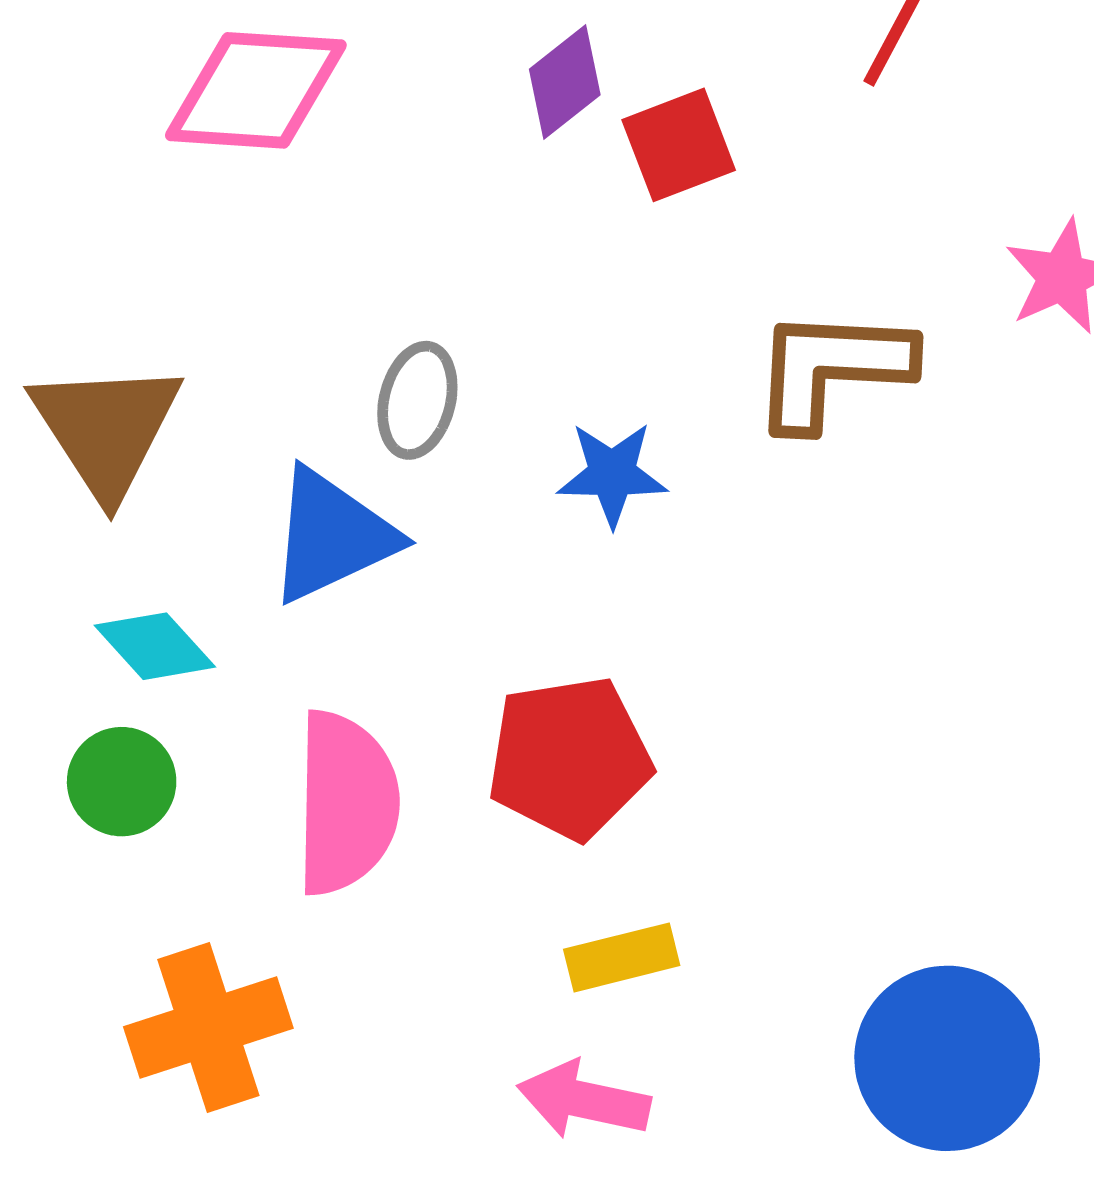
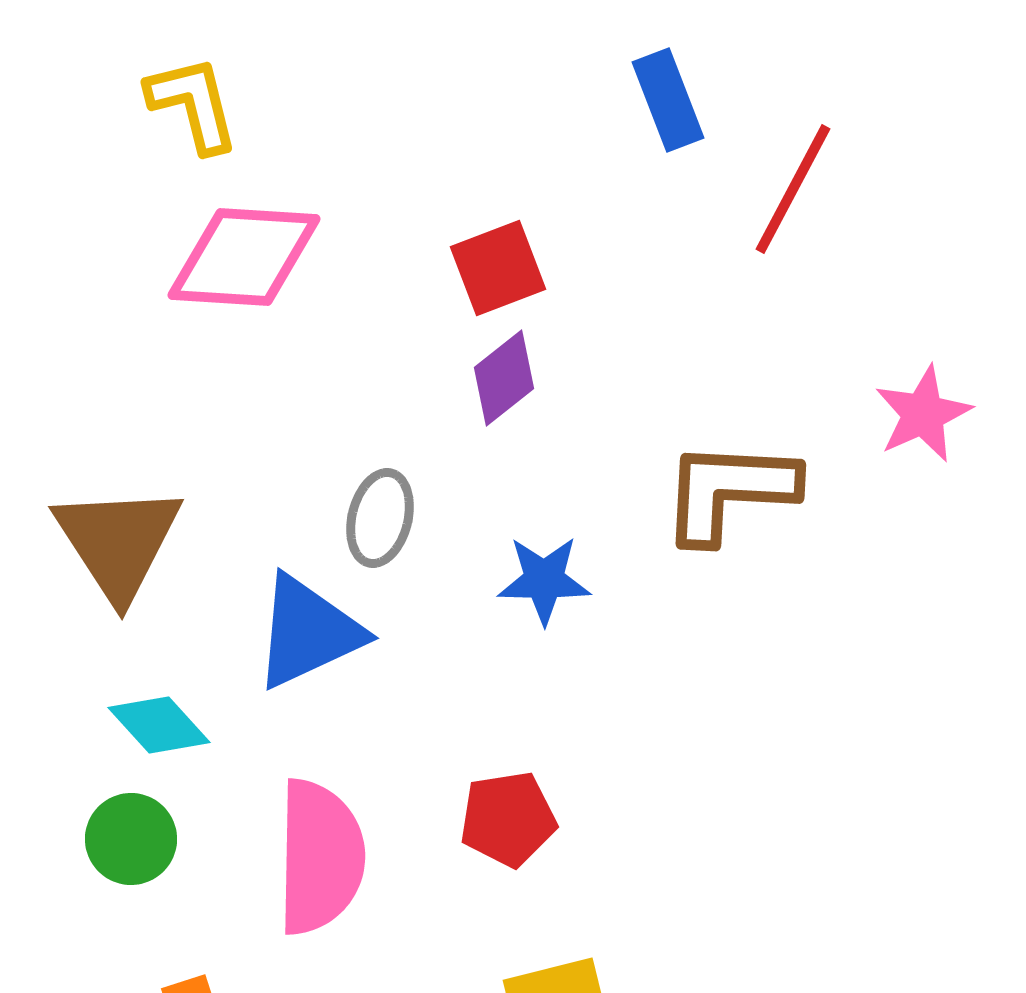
purple diamond: (565, 82) -> (504, 378), moved
red square: (679, 145) -> (498, 268), moved
red pentagon: (569, 758) -> (508, 819), size x0.7

